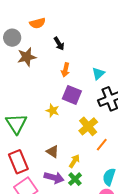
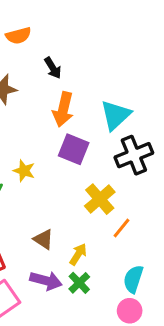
orange arrow: (65, 70) -> (63, 109), size x1.5
cyan triangle: (98, 74) -> (116, 115), size x1.5
yellow star: (53, 111) -> (24, 171), moved

